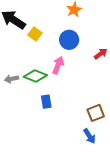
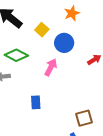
yellow square: (35, 34) -> (42, 30), moved
green diamond: (35, 76) -> (16, 55), moved

